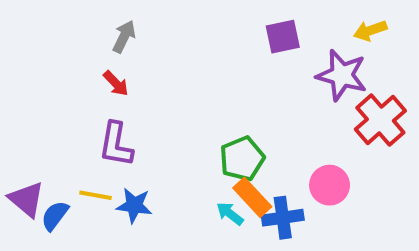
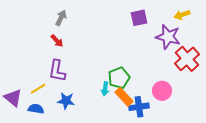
yellow line: (96, 195) -> (38, 89), moved, turned -42
cyan arrow: (230, 214) -> (105, 89), moved, turned -120
blue semicircle: (55, 216) -> (36, 109), moved, turned 63

